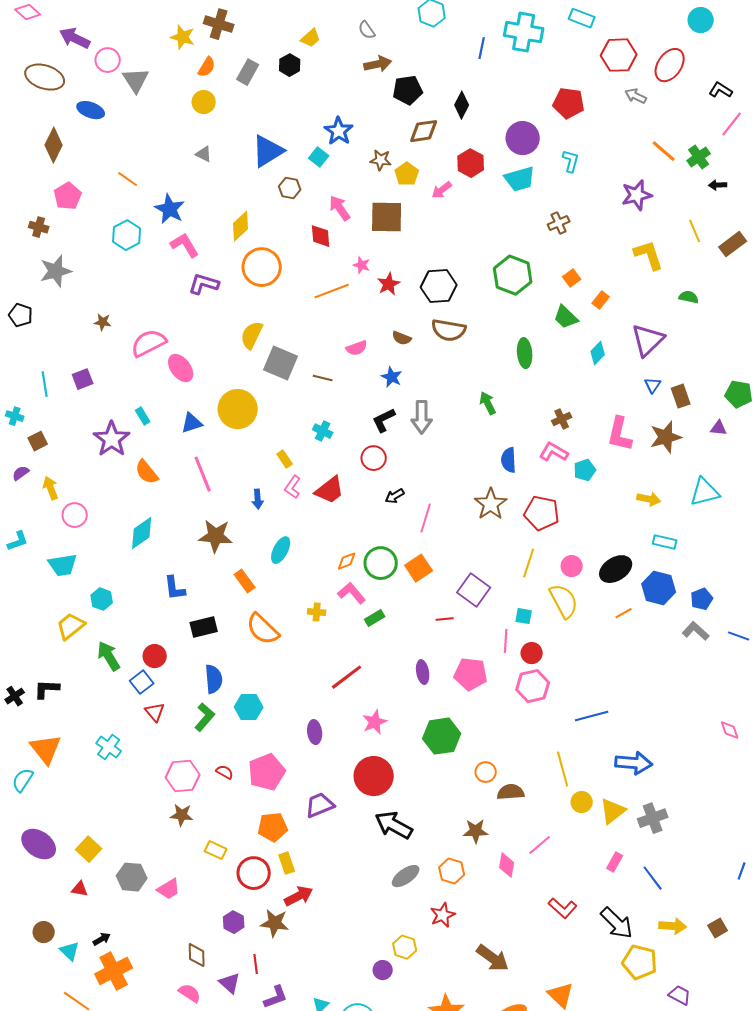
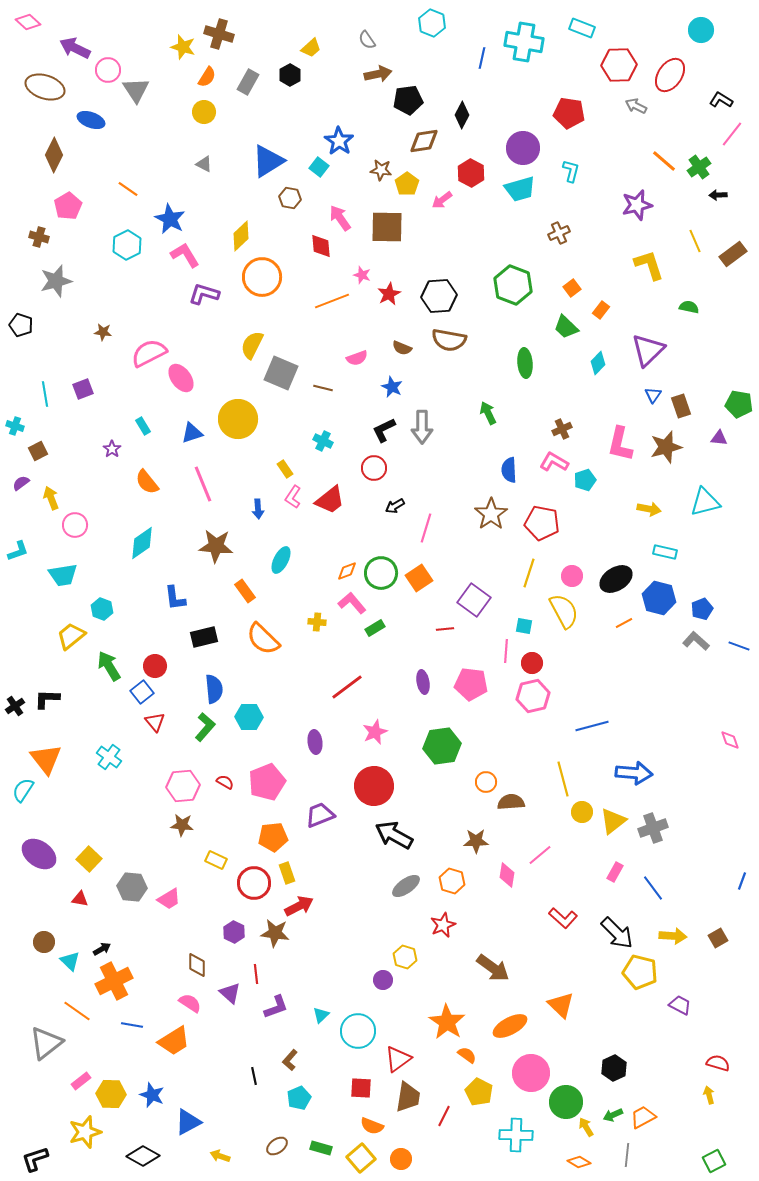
purple star: (112, 439) -> (112, 449), size x0.5

